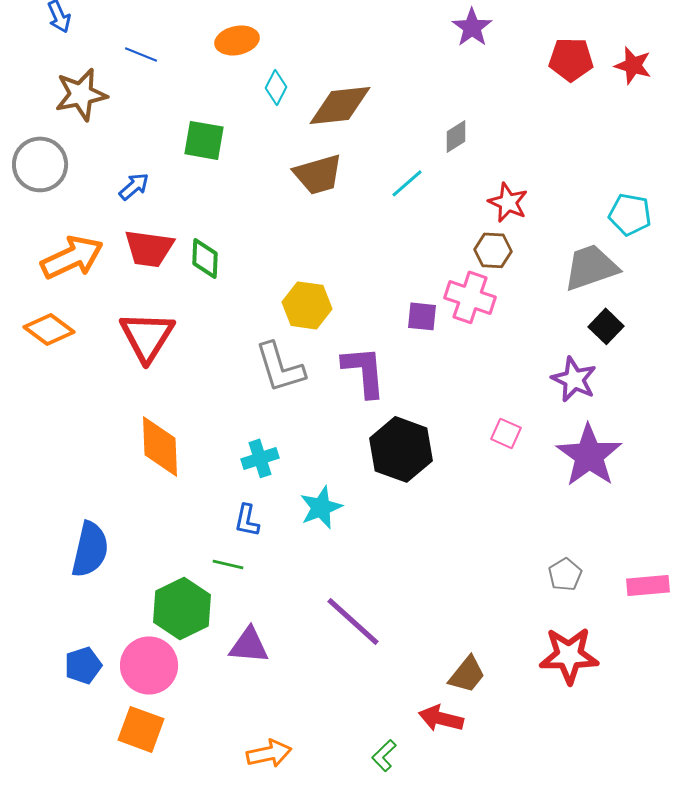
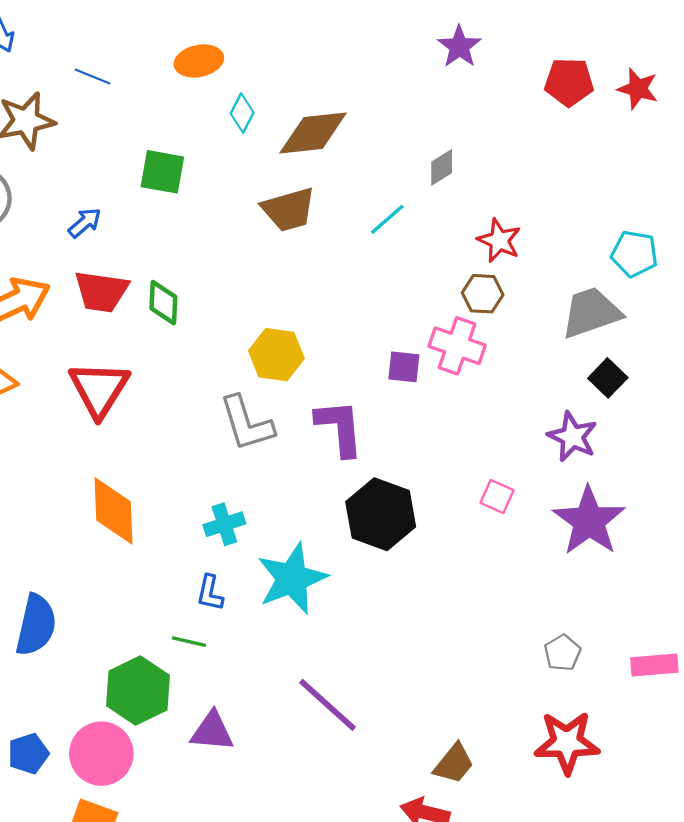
cyan star: (321, 507) -> (292, 579), size x1.5

